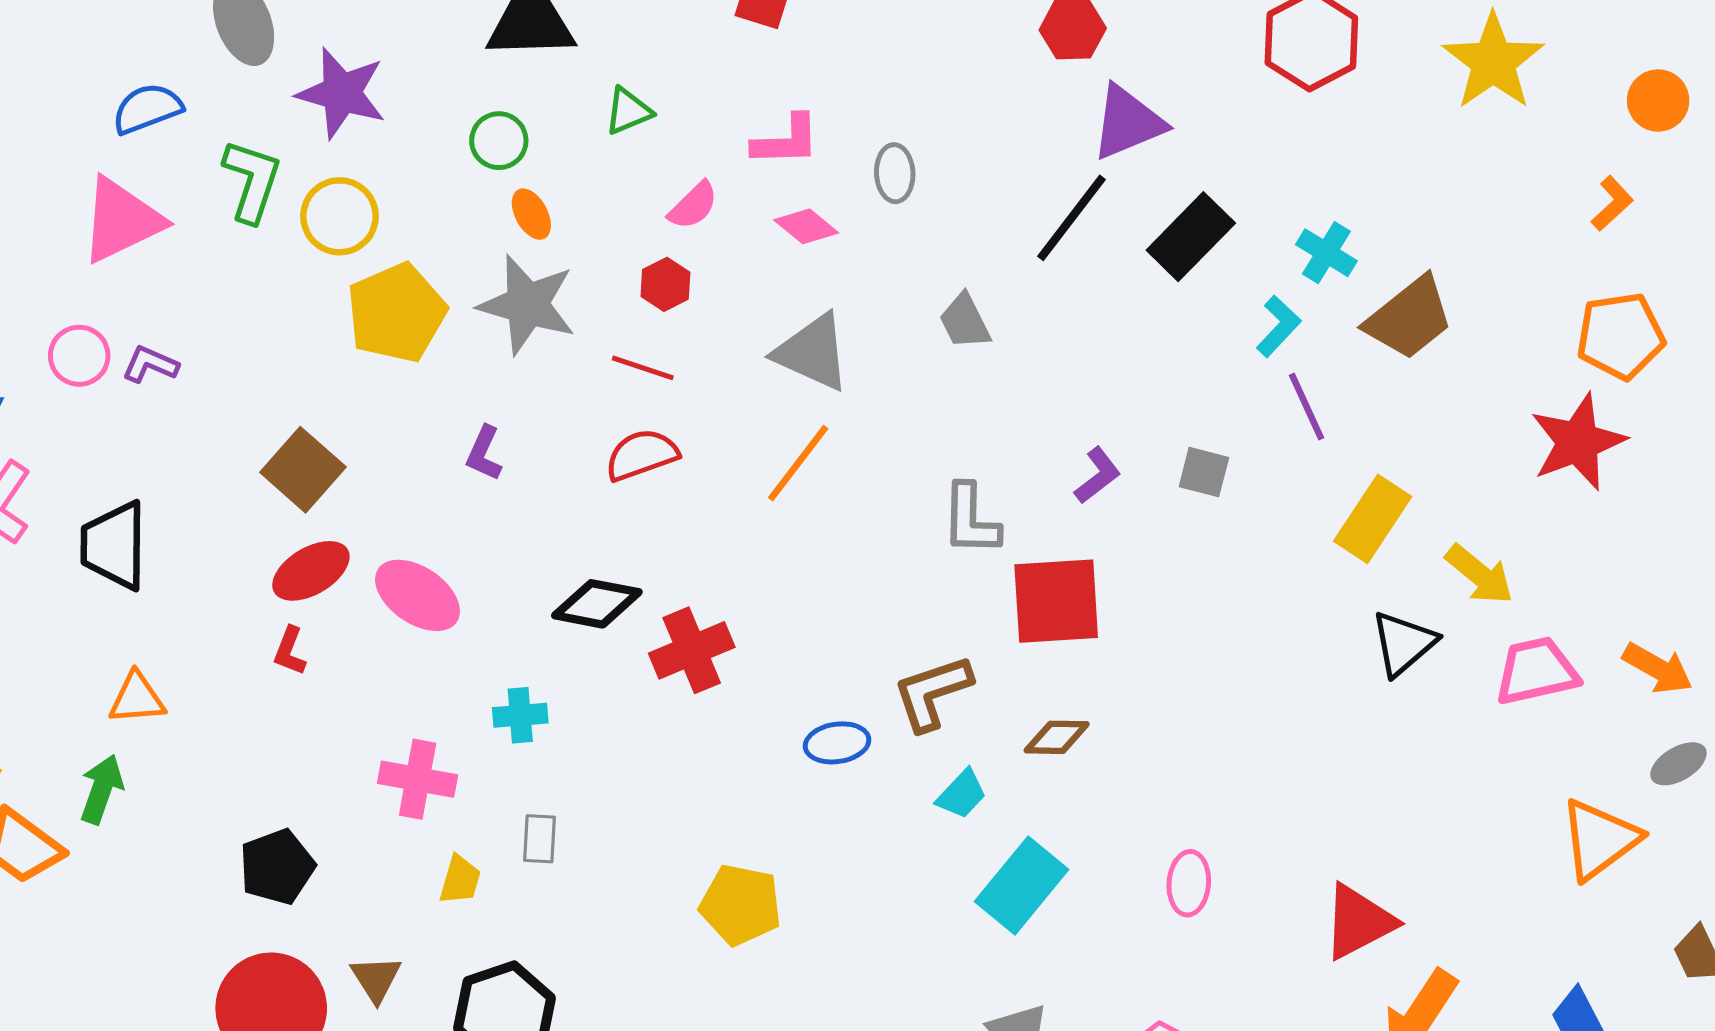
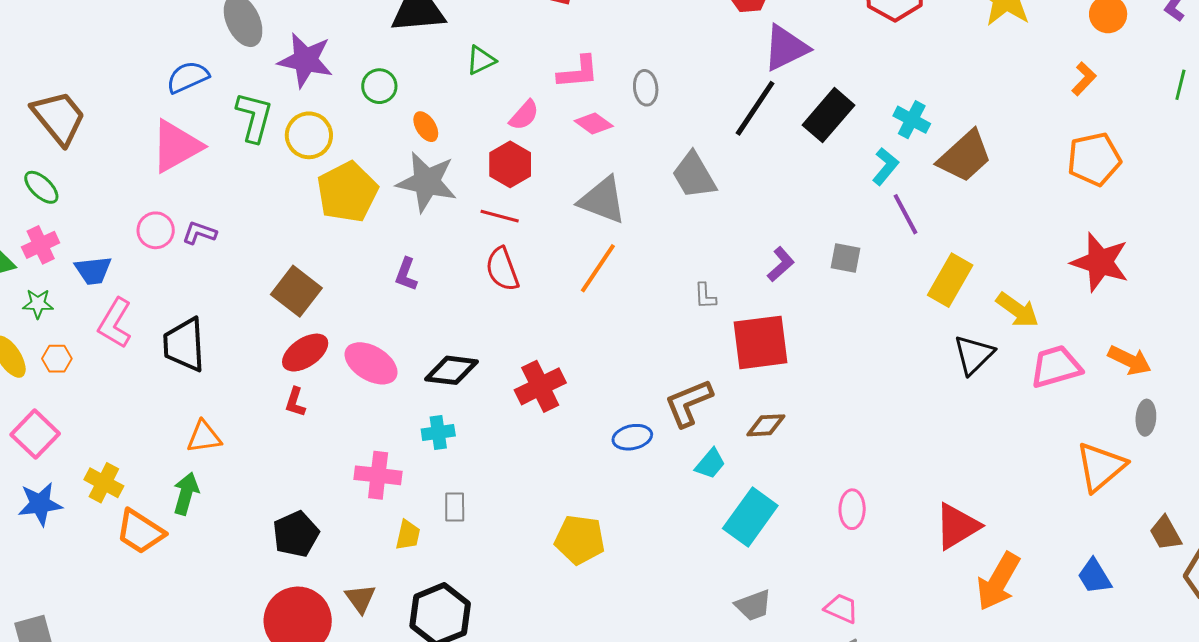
green circle: (499, 141) -> (379, 86), moved
red hexagon: (665, 284) -> (510, 164), size x1.4
gray trapezoid: (965, 321) -> (694, 175), size x1.4
red star: (1578, 442) -> (1100, 262), moved, turned -30
red semicircle: (642, 455) -> (502, 269), turned -87
gray L-shape: (971, 520) -> (705, 296), size x0.6
black diamond: (597, 604) -> (452, 370), moved
gray ellipse: (1678, 764) -> (1146, 418), turned -52

